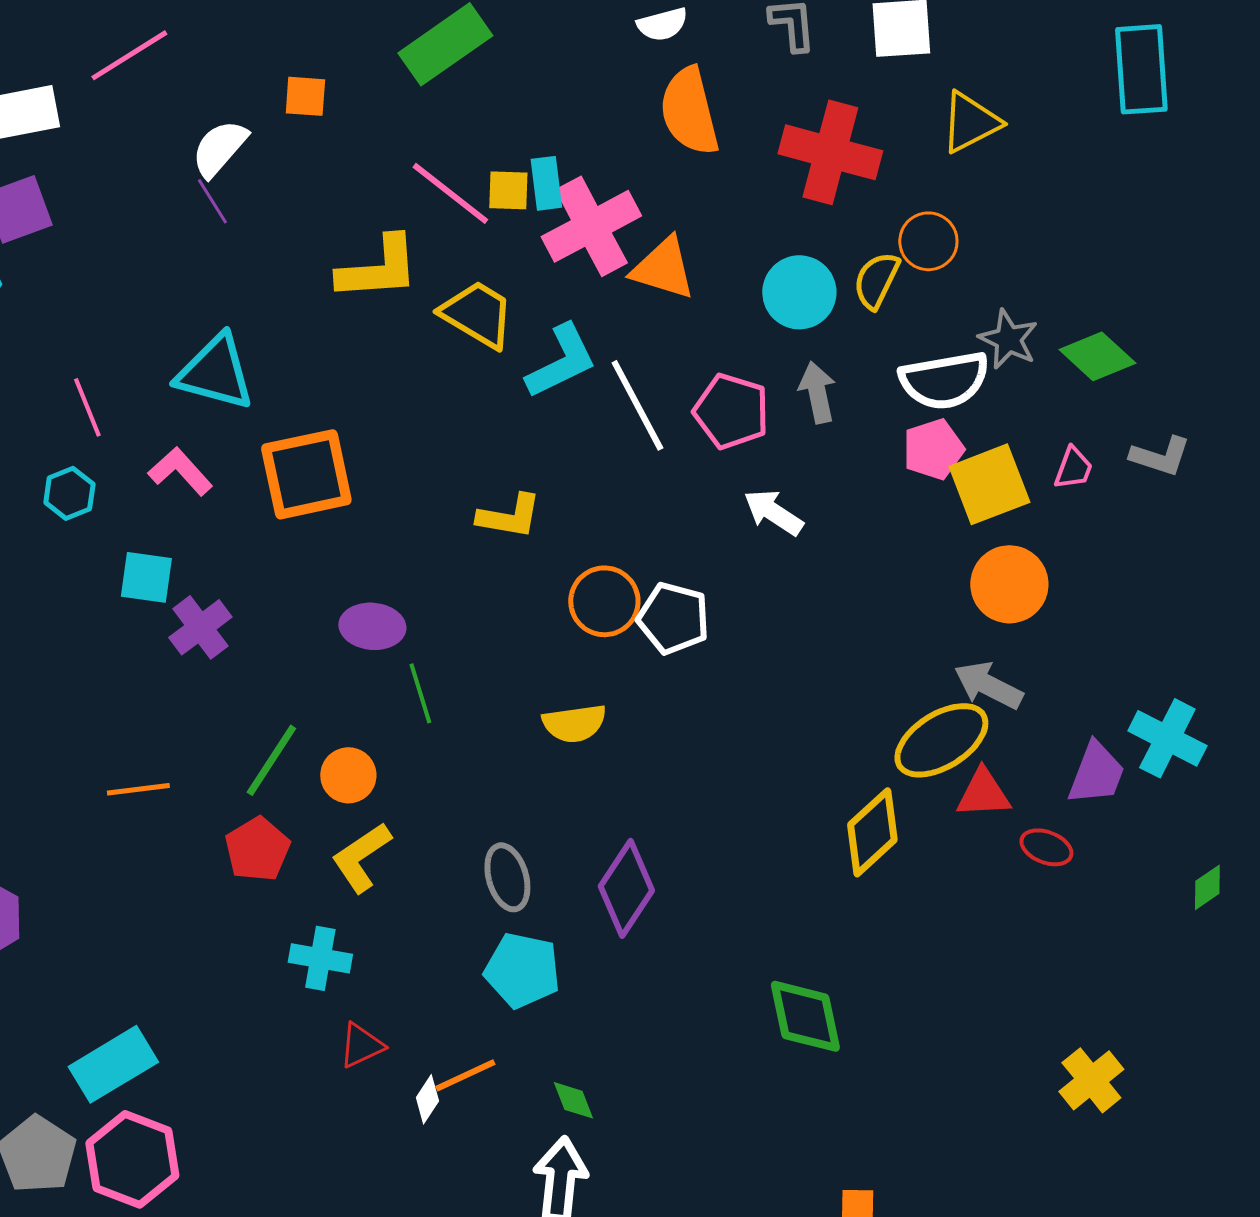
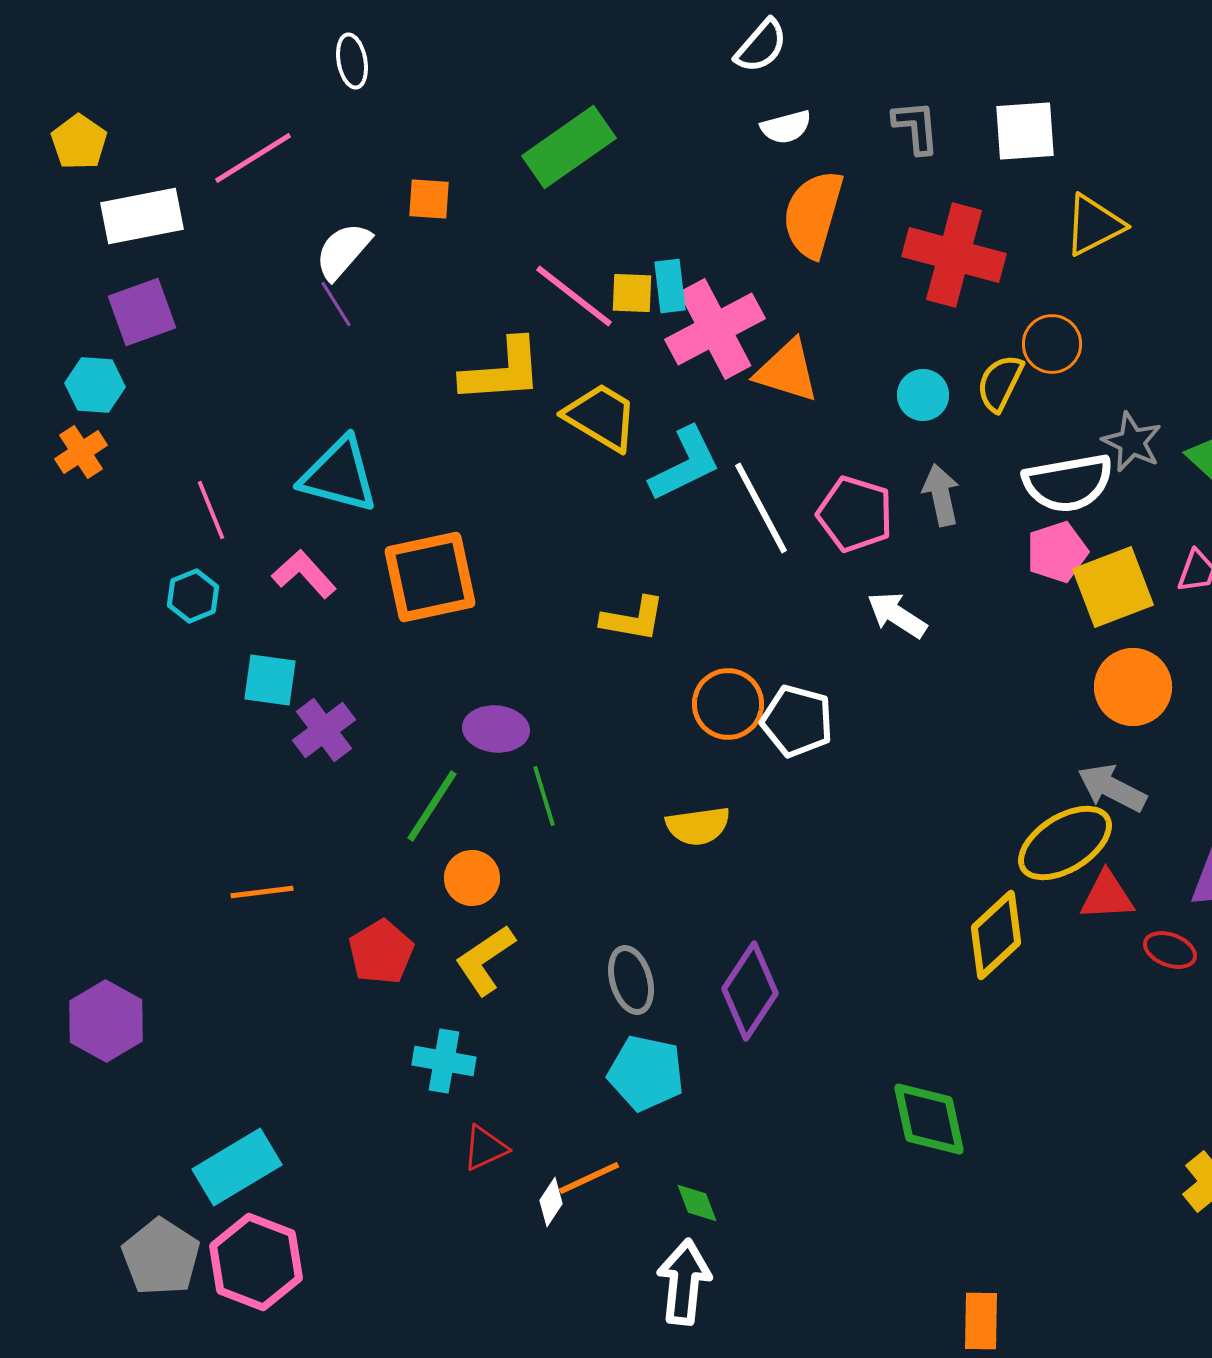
orange semicircle: (689, 111) -> (813, 214), turned 30
cyan circle: (799, 292) -> (923, 395), size x0.7
green line: (271, 760) -> (432, 806), moved

